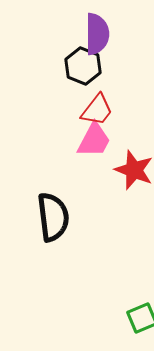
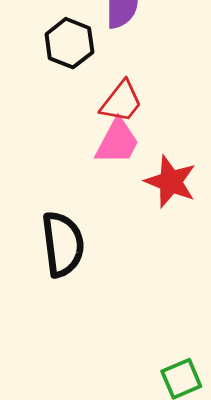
black hexagon: (83, 66) -> (69, 43), moved

